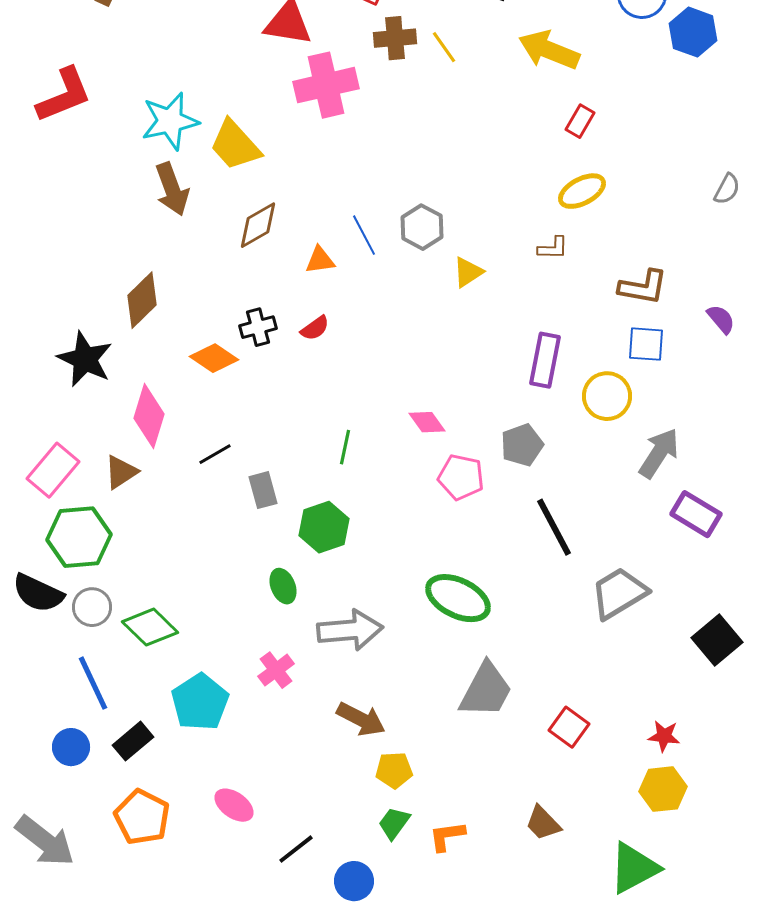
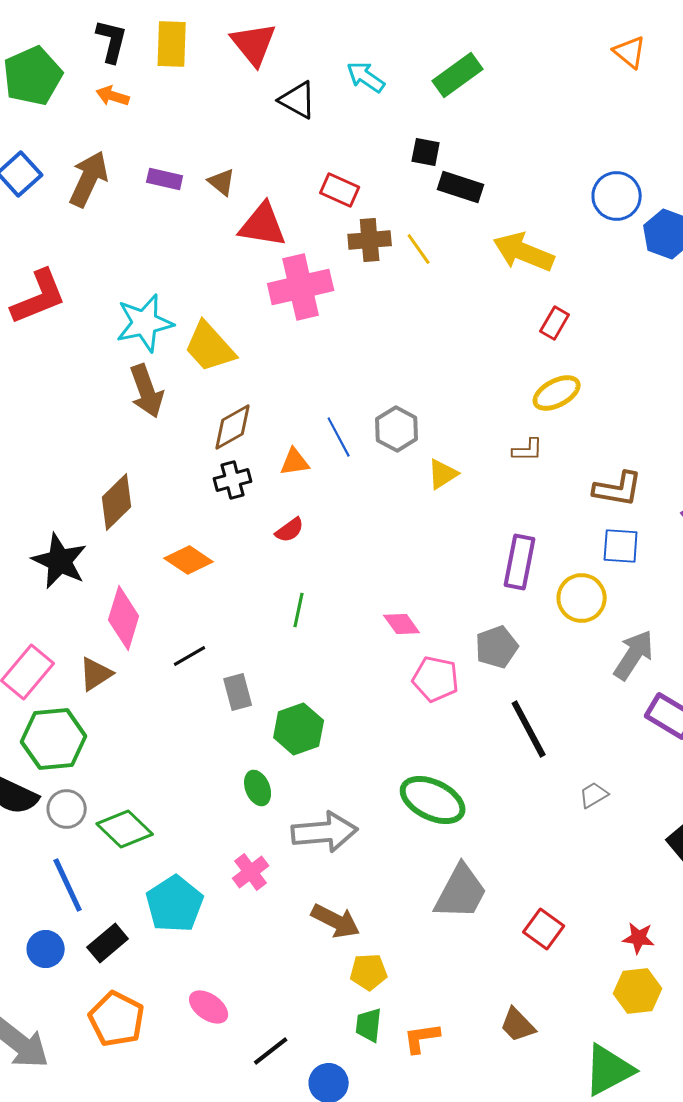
black cross: (258, 327) -> (233, 480), moved
green line: (345, 447) -> (299, 610), moved
gray trapezoid: (619, 593) -> (594, 795), size x0.5
green trapezoid: (394, 823) -> (369, 1025), turned -30

